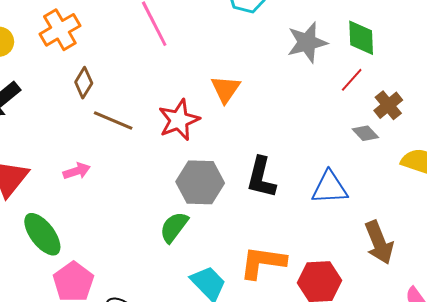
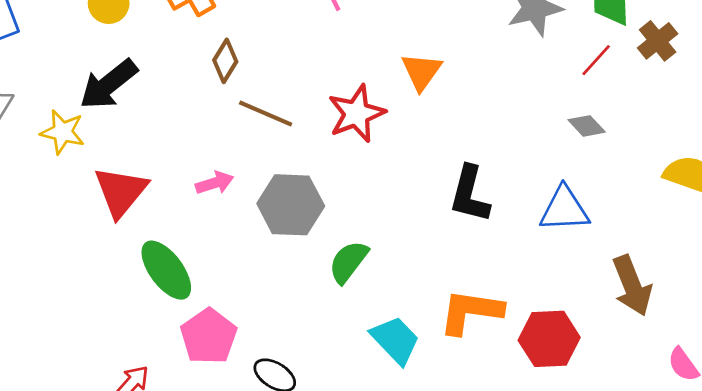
brown cross: (388, 105) -> (658, 41), moved
gray diamond: (365, 133) -> (587, 126), moved
gray hexagon: (200, 182) -> (291, 205), moved

